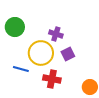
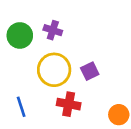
purple cross: (56, 34) -> (53, 30), moved
blue line: (21, 69) -> (21, 107), moved, turned 56

